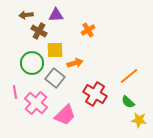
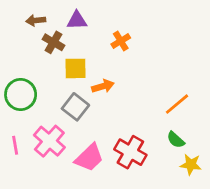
green circle: (32, 63) -> (21, 94), moved
pink line: (15, 92) -> (15, 145), moved
red cross: (95, 94) -> (130, 152), moved

